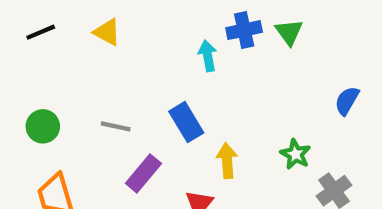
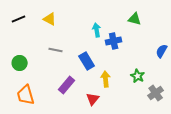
blue cross: (244, 30) -> (114, 41), moved
green triangle: (289, 32) -> (135, 19), turned -40
gray line: (116, 126) -> (56, 50), moved

